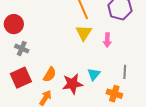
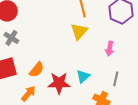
pink arrow: (107, 40) -> (110, 49), moved

